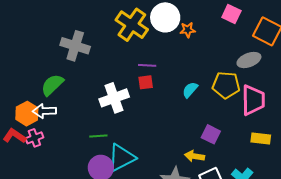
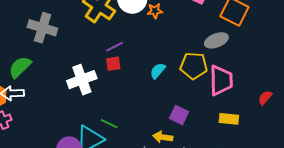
purple line: (147, 65) -> (115, 47), turned -30
green line: (98, 136) -> (109, 124), moved, turned 30

